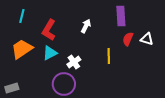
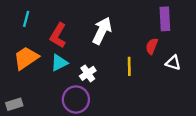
purple rectangle: (121, 16) -> (165, 19), moved
white arrow: (86, 26) -> (102, 31), size x1.6
white triangle: (147, 39) -> (173, 63), moved

